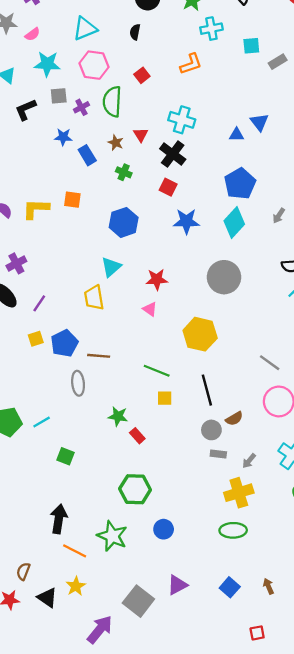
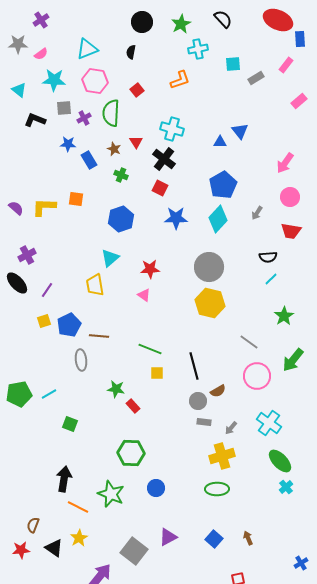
black L-shape: (26, 110) -> (35, 120), turned 45
yellow hexagon: (200, 334) -> (210, 303), moved

